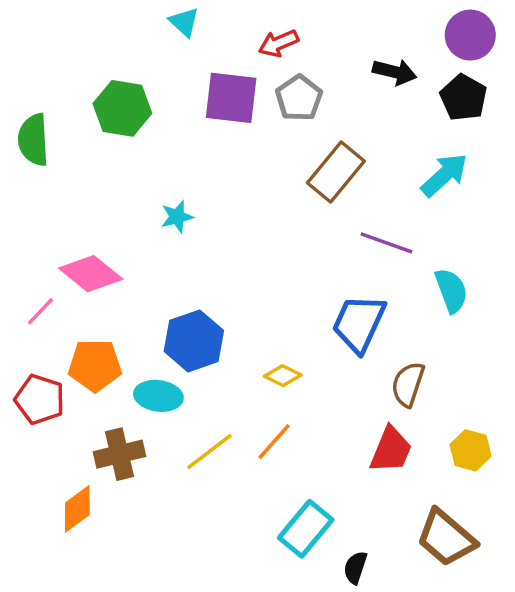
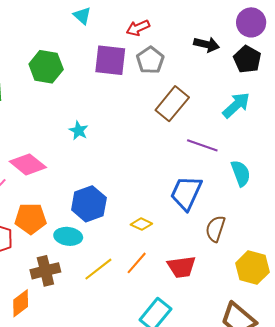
cyan star: (177, 217) -> (79, 131), turned -30
red trapezoid: (391, 450) -> (182, 267), moved, turned 60
yellow hexagon: (471, 450) -> (253, 268), size x1.4

